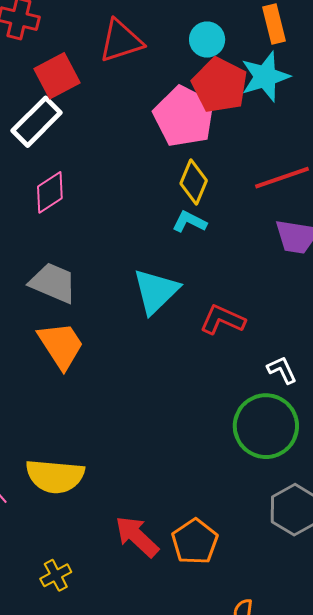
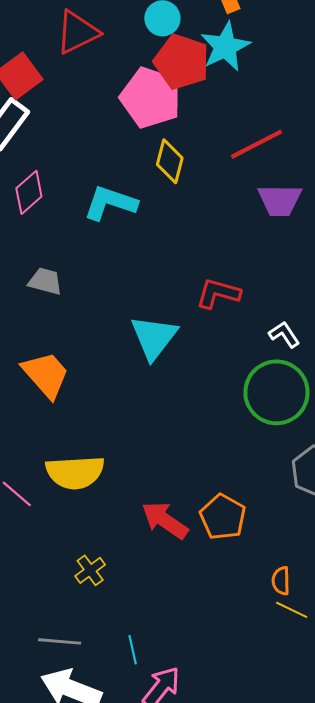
cyan L-shape: (189, 222) -> (110, 203), moved, size x1.6
gray trapezoid: (53, 283) -> (45, 281), size x0.7
cyan triangle: (156, 291) -> (154, 337), moved
orange trapezoid: (61, 345) -> (46, 375), moved

